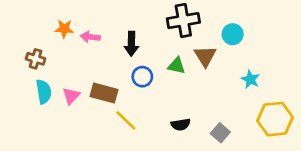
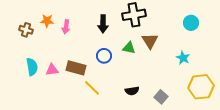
cyan circle: (233, 34) -> (191, 23), moved
pink arrow: (90, 37) -> (66, 27), turned -88
black arrow: (131, 44) -> (103, 24), moved
brown cross: (36, 59) -> (26, 30), moved
pink triangle: (71, 96) -> (52, 70), turned 40

